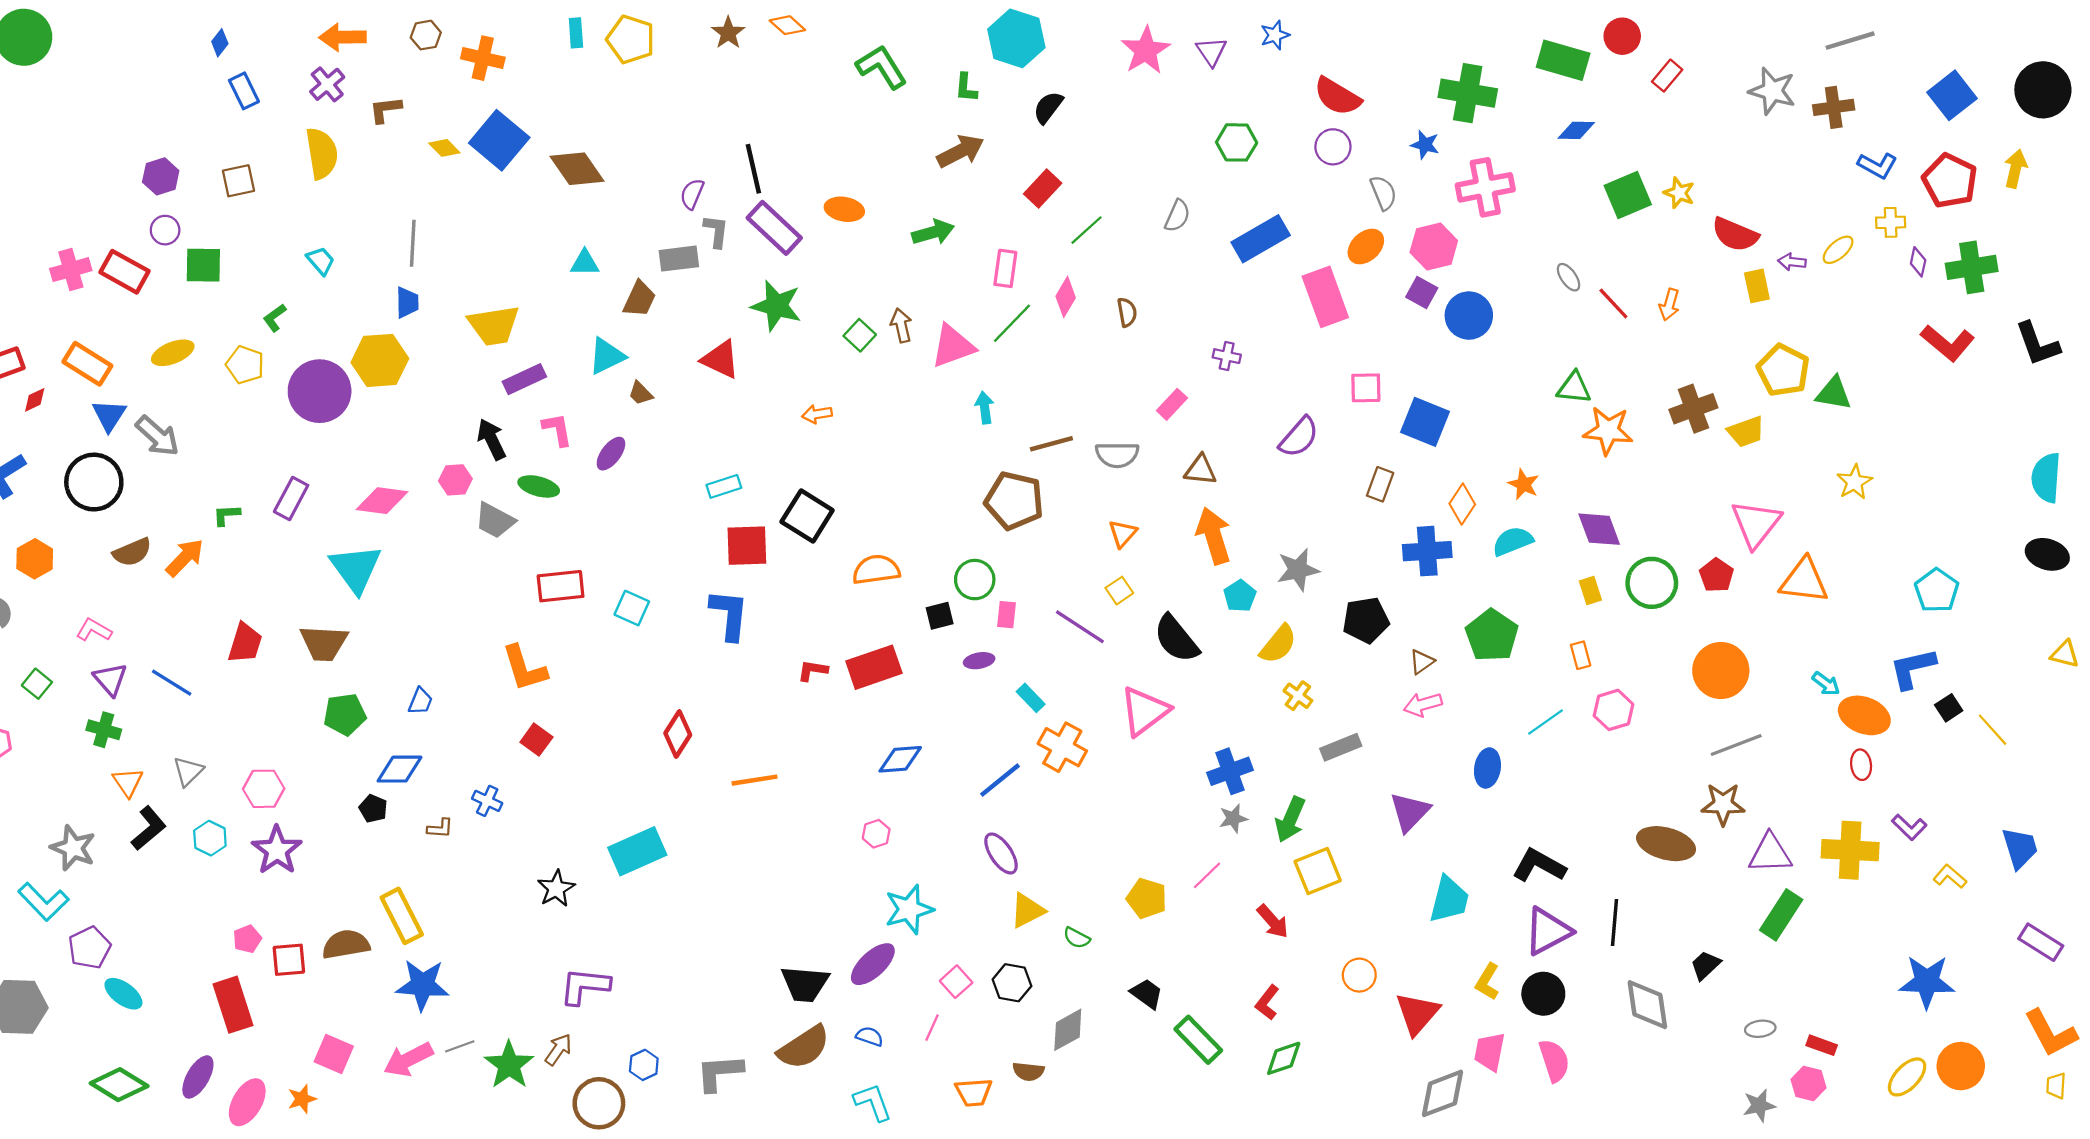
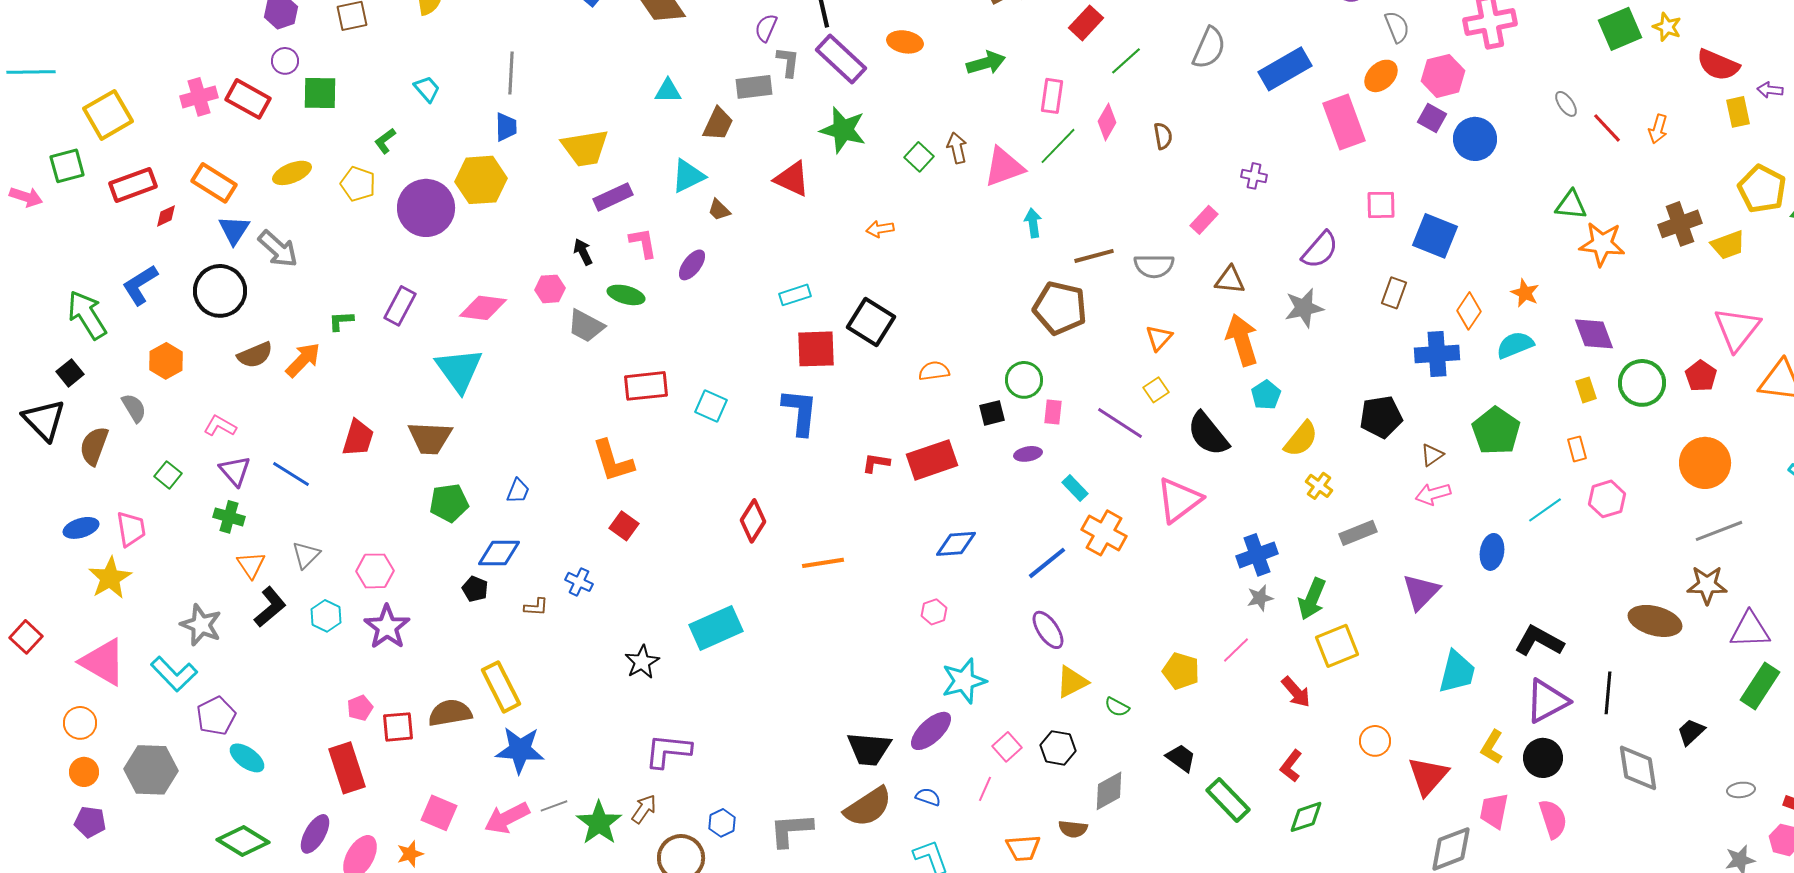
gray semicircle: (1177, 216) -> (1209, 48), size x1.4
black arrow: (492, 439) -> (583, 252), size x0.7
orange semicircle: (876, 570) -> (934, 371), size x0.7
gray star: (1298, 570) -> (1304, 308), moved

